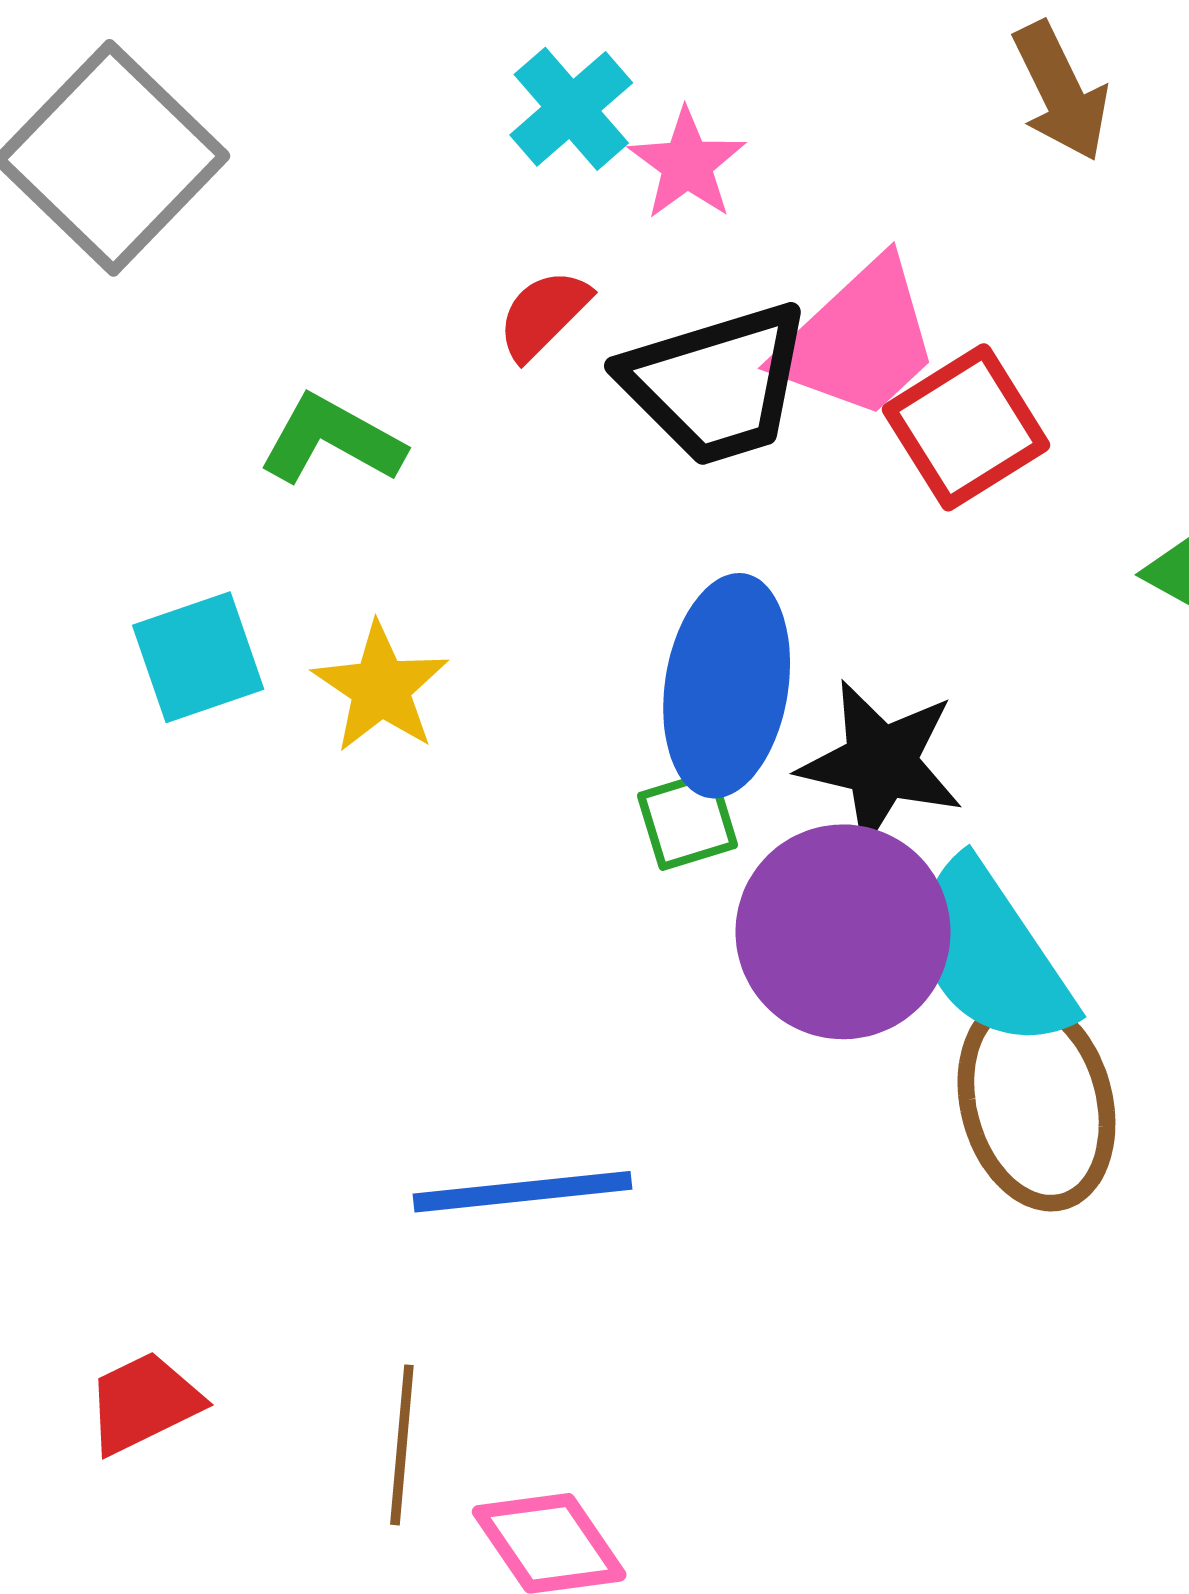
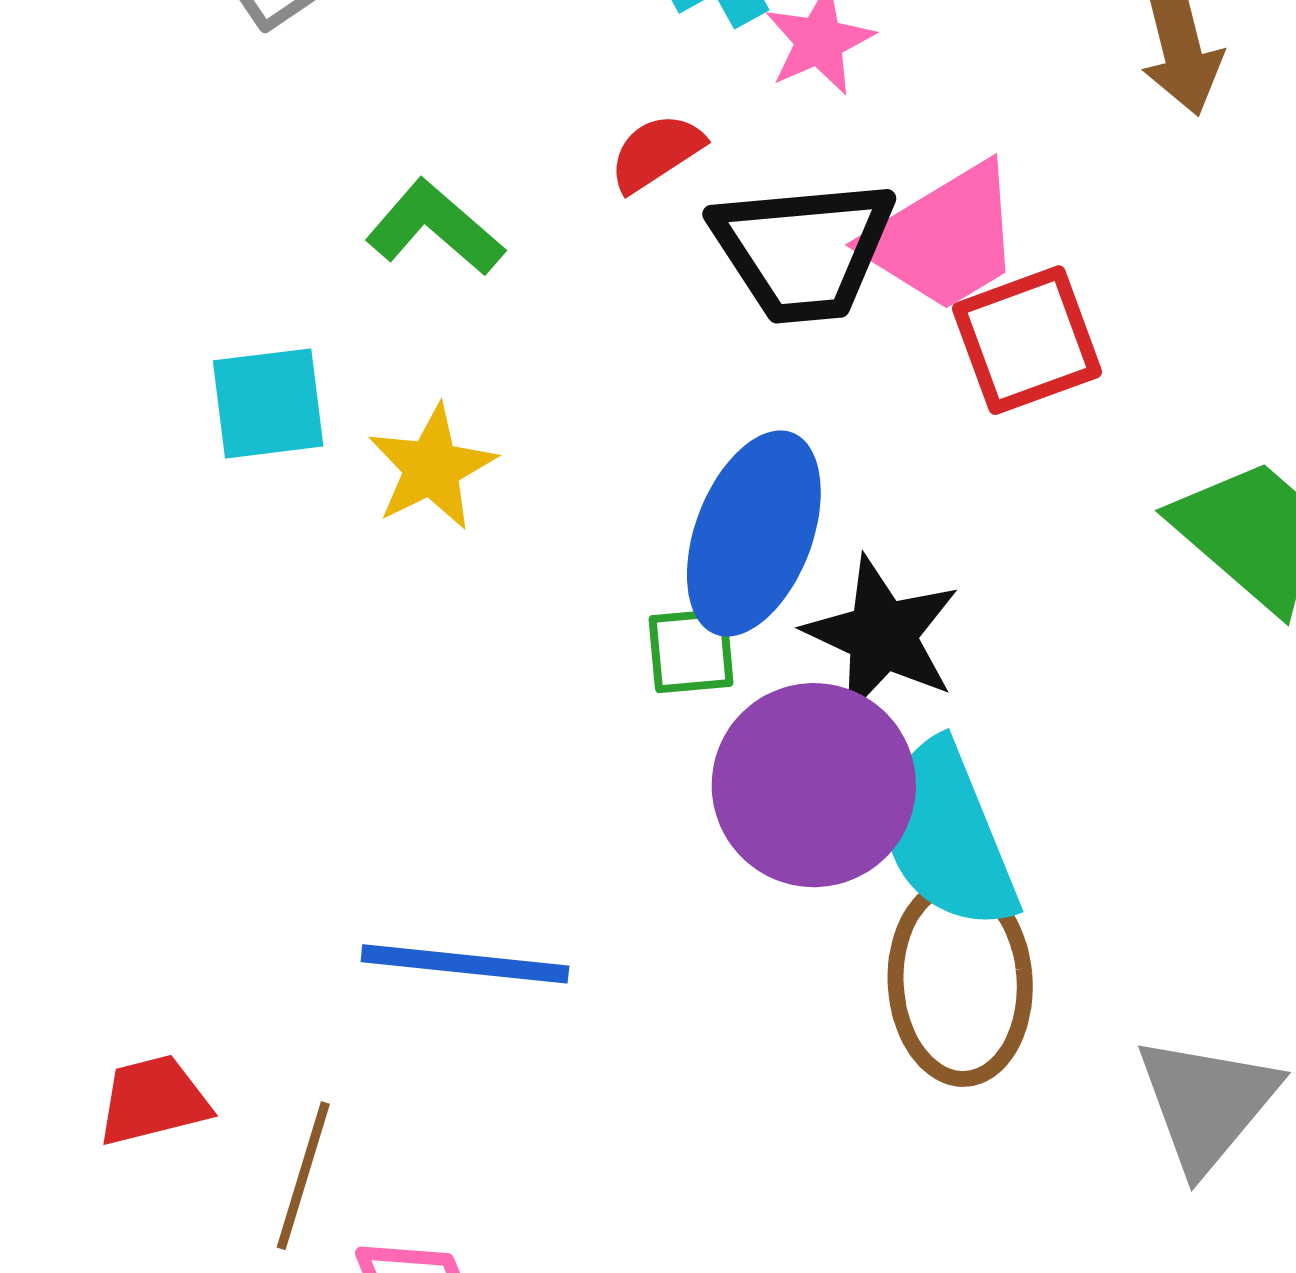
red trapezoid: (144, 1403) -> (153, 1100), moved

